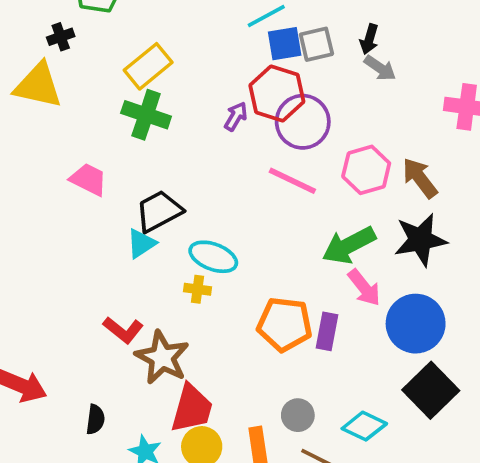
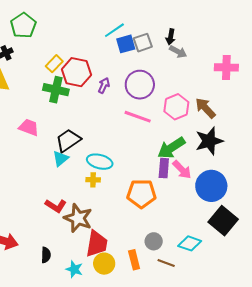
yellow rectangle: (148, 66) -> (54, 64), size x0.7
red hexagon: (277, 93) -> (76, 72), moved
purple rectangle: (327, 331) -> (164, 168), moved

